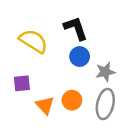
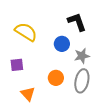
black L-shape: (76, 28) -> (77, 22), moved
orange triangle: (45, 105) -> (28, 94), moved

